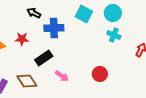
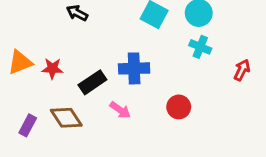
blue cross: (54, 28) -> (134, 68), moved
red star: (22, 39) -> (52, 68), moved

